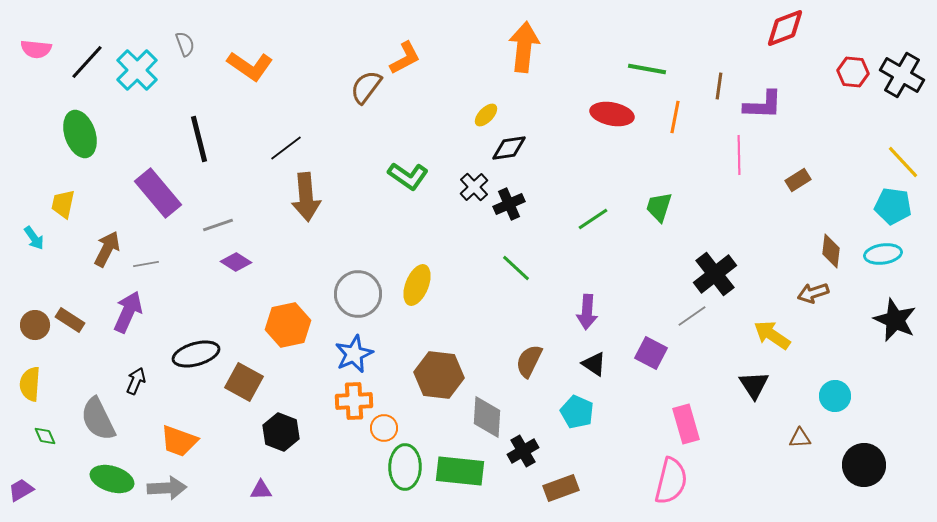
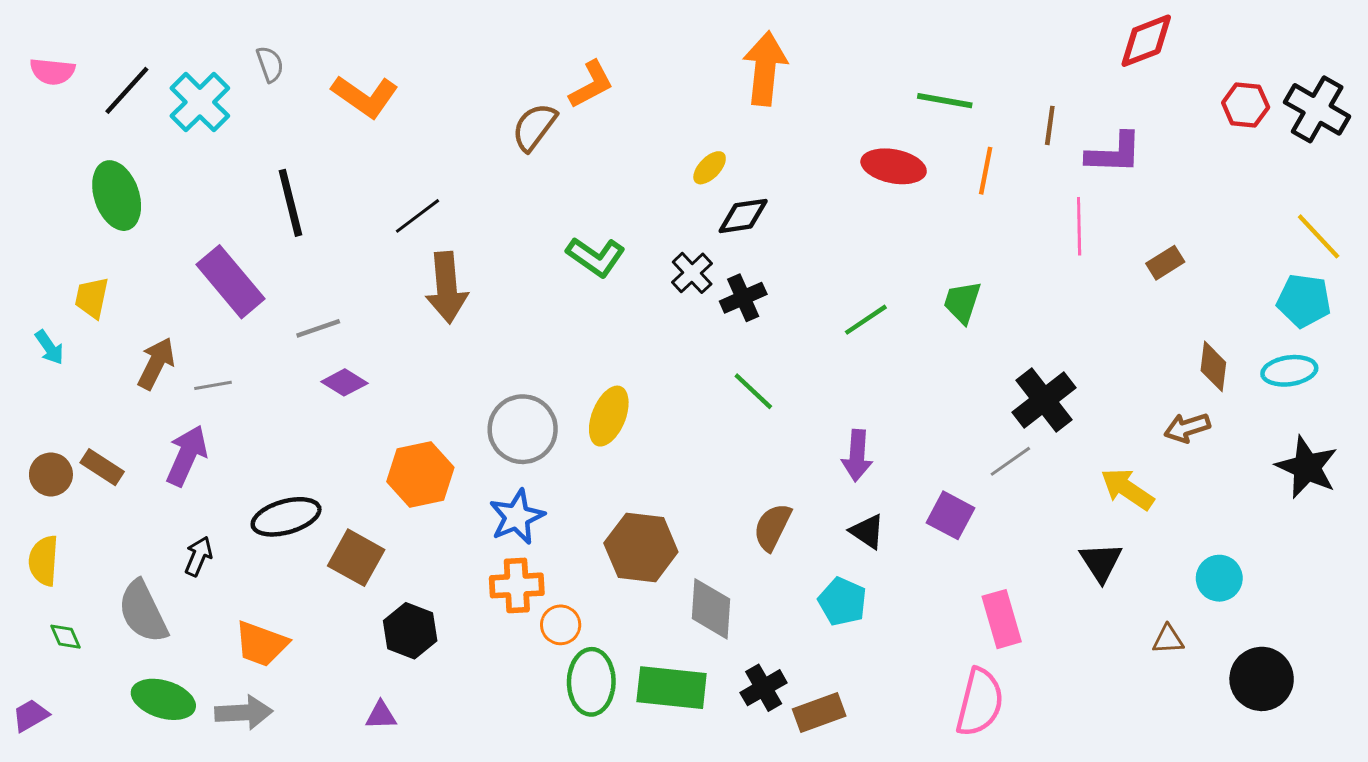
black cross: (523, 451) -> (764, 688), moved

